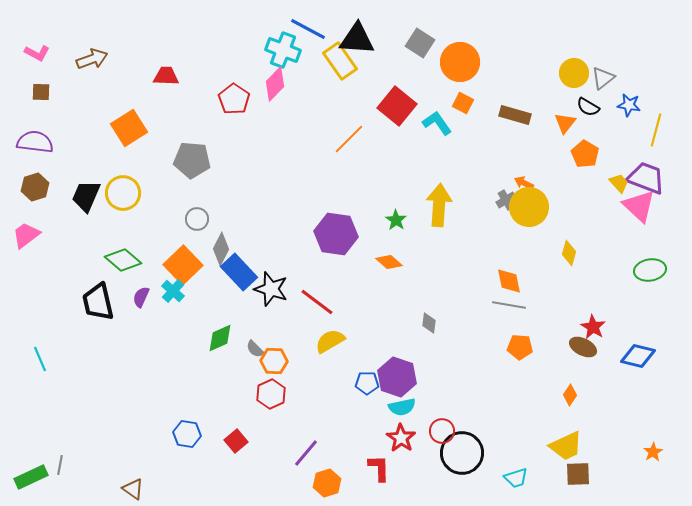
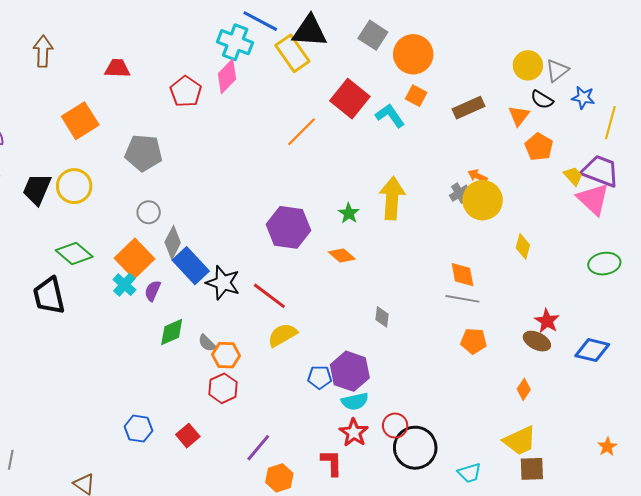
brown arrow: (92, 59) -> (43, 51), turned -68
brown rectangle: (515, 115) -> (469, 108), turned -40
purple semicircle: (141, 297) -> (153, 291), moved

